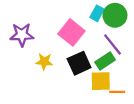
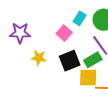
cyan rectangle: (97, 13) -> (80, 18), moved
pink square: (71, 32) -> (64, 33), size x0.7

